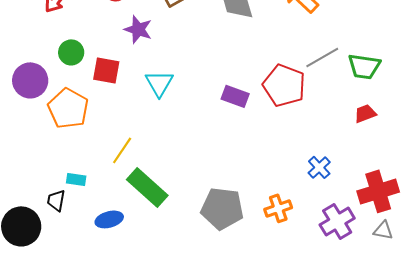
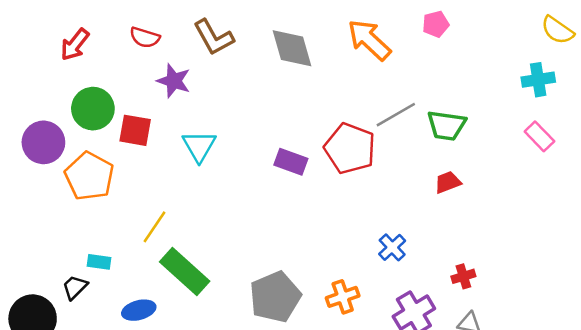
green circle: (71, 52) -> (93, 109), size x1.4
red cross: (378, 191) -> (463, 276), size x0.5
black trapezoid: (56, 200) -> (75, 287), turned 35
gray pentagon: (222, 208) -> (275, 297), turned -30

